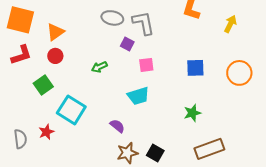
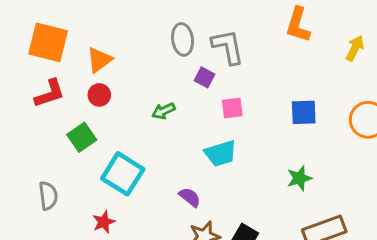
gray ellipse: (112, 18) -> (183, 39), turned 70
red star: (46, 132) -> (104, 222), moved
gray semicircle: (20, 139) -> (48, 196), moved

